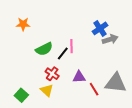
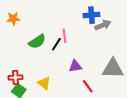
blue cross: (100, 28) -> (91, 15), turned 35
red cross: (52, 74) -> (15, 77), moved, turned -32
red line: (94, 89) -> (88, 86), moved

